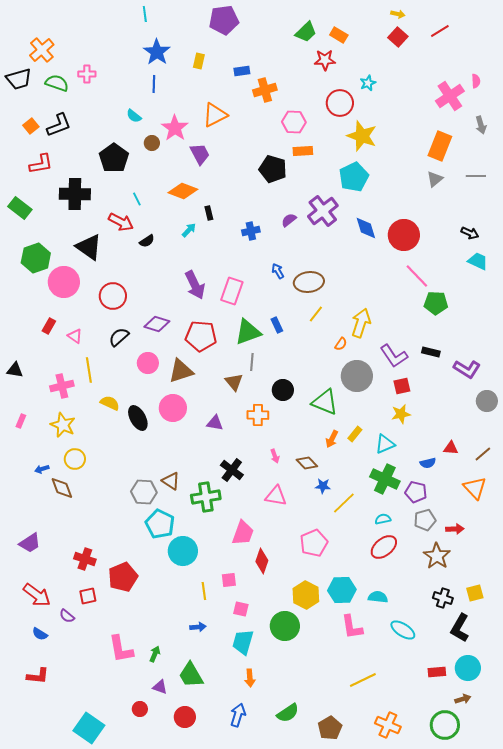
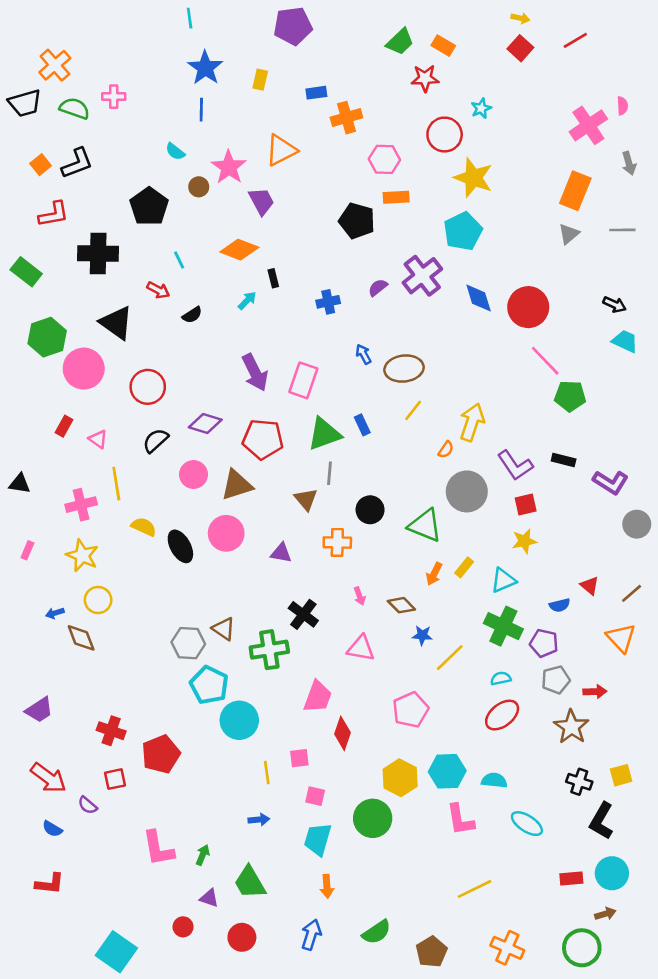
red arrow: (121, 222) -> (158, 290), size x0.7
red triangle: (451, 448) -> (590, 586), turned 35

